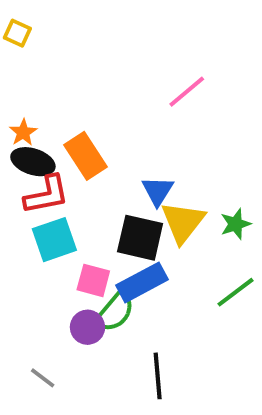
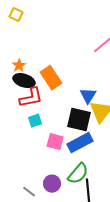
cyan square: (54, 240) -> (35, 121), size x0.6
green semicircle: (115, 312) -> (78, 174), moved
purple circle: (87, 327) -> (52, 184), moved

